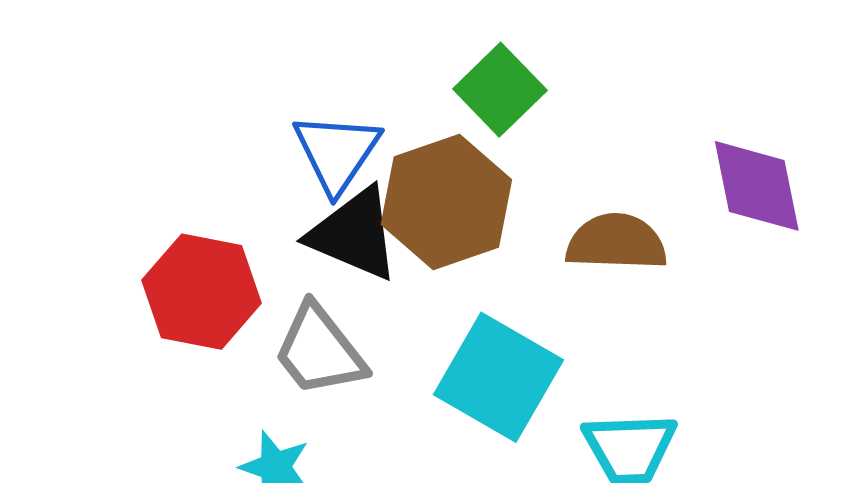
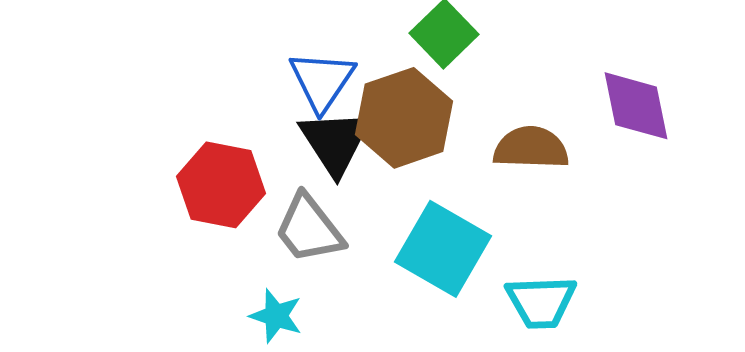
black triangle: (354, 234) -> (335, 142), turned 34

